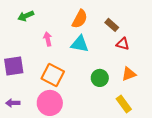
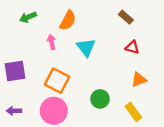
orange semicircle: (80, 19) -> (68, 20), moved
brown rectangle: (112, 25) -> (126, 17), moved
cyan triangle: (80, 44) -> (86, 47), turned 42
green circle: (100, 78) -> (100, 99), moved

